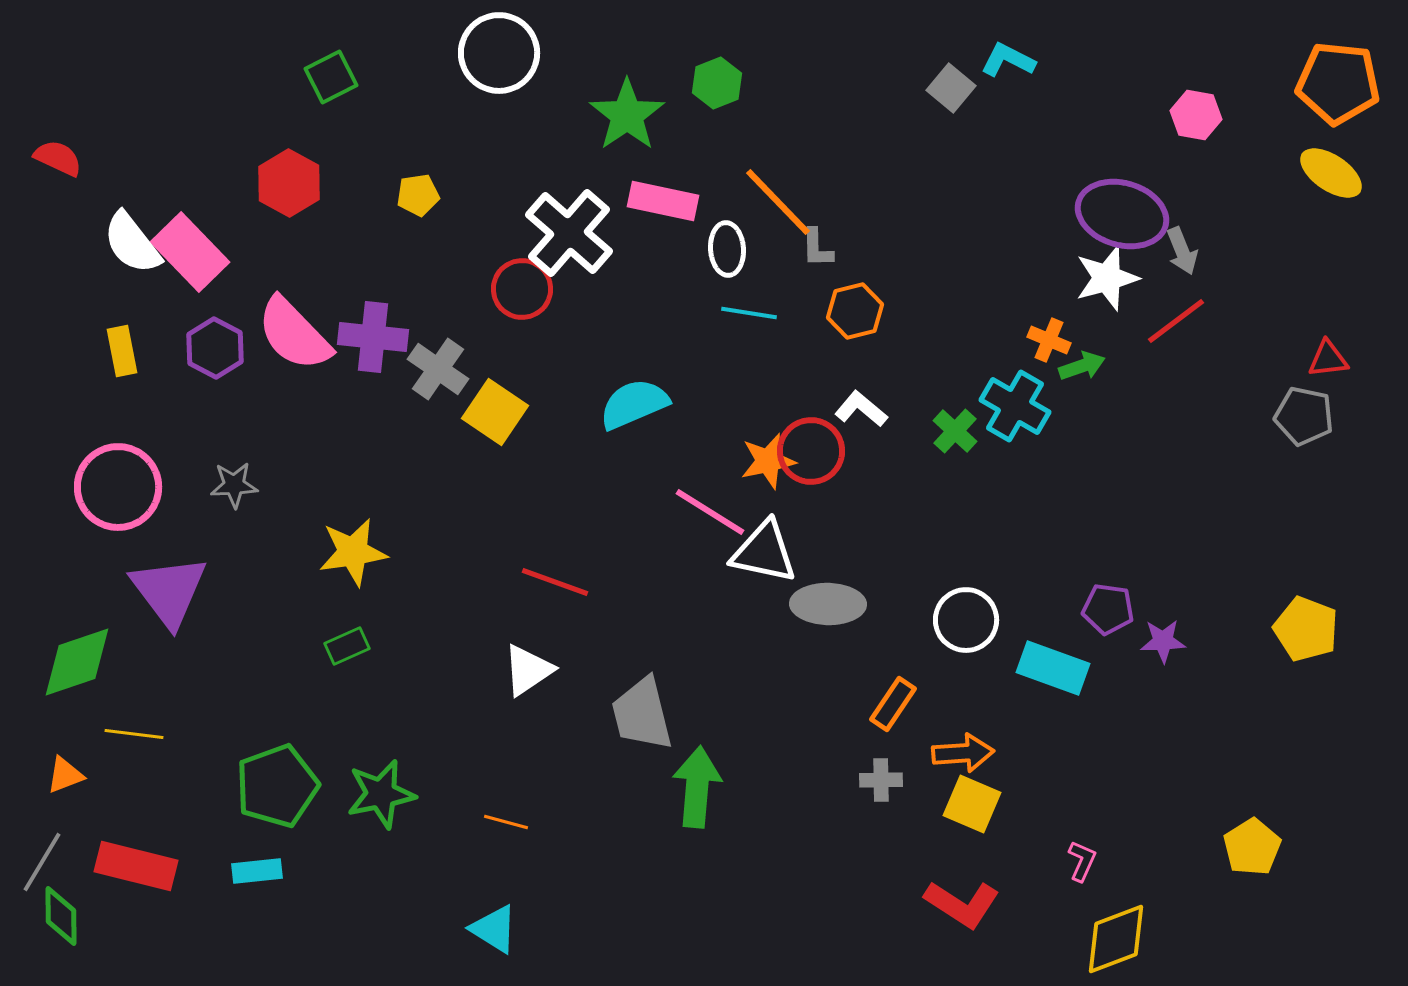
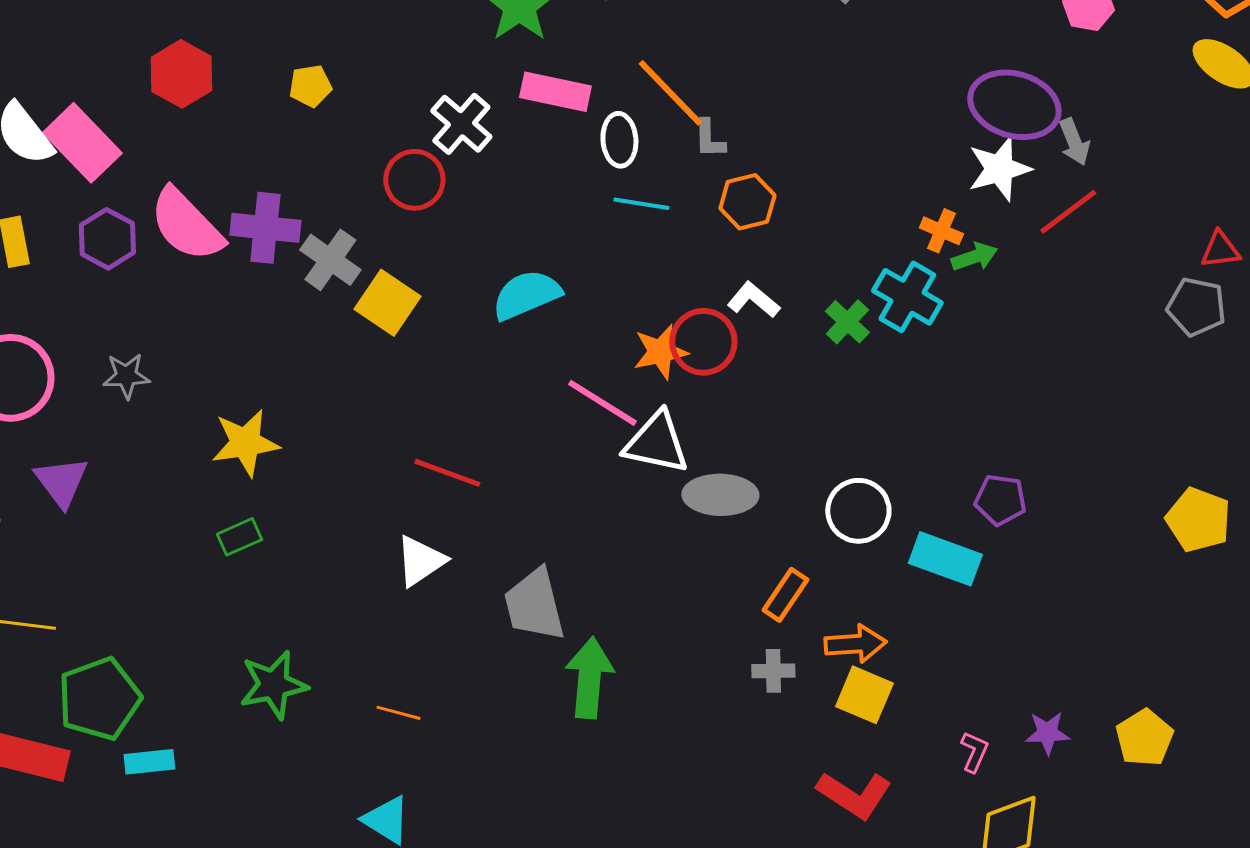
white cross: (569, 233) -> (461, 124), size x0.7
purple triangle: (169, 591) -> (61, 482), size x0.7
purple star: (1163, 641) -> (1047, 733), moved
green pentagon: (277, 786) -> (99, 699), moved

